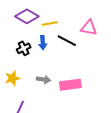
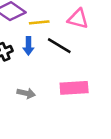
pink triangle: (89, 28) -> (78, 19), moved
pink rectangle: (70, 85) -> (74, 88), moved

